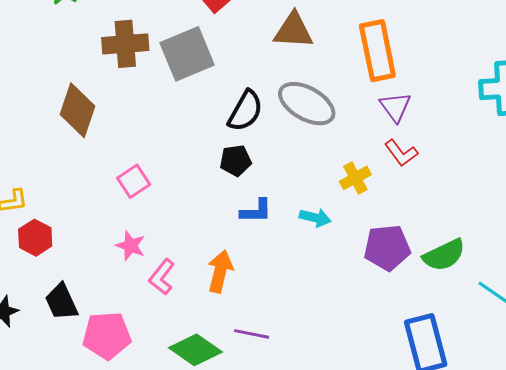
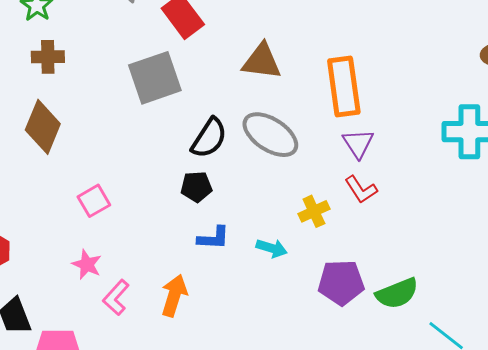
brown cross: (125, 44) -> (48, 57), moved, size x0.7

